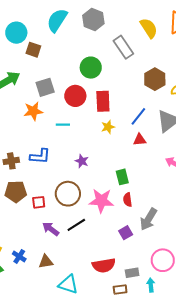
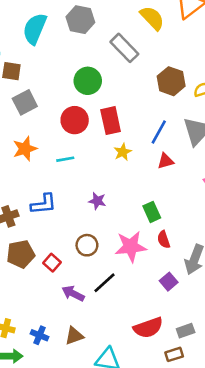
gray square: (45, 87) -> (25, 102), moved
brown circle: (68, 194) -> (87, 245), size x0.7
red square: (39, 202) -> (52, 263), turned -32

